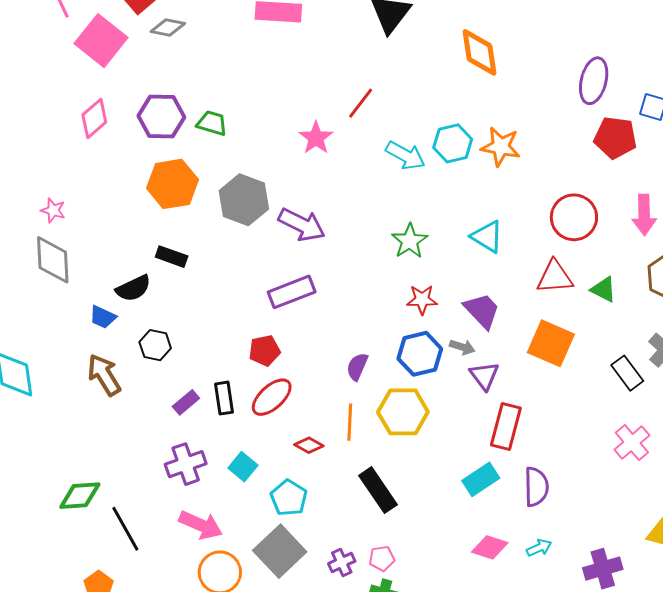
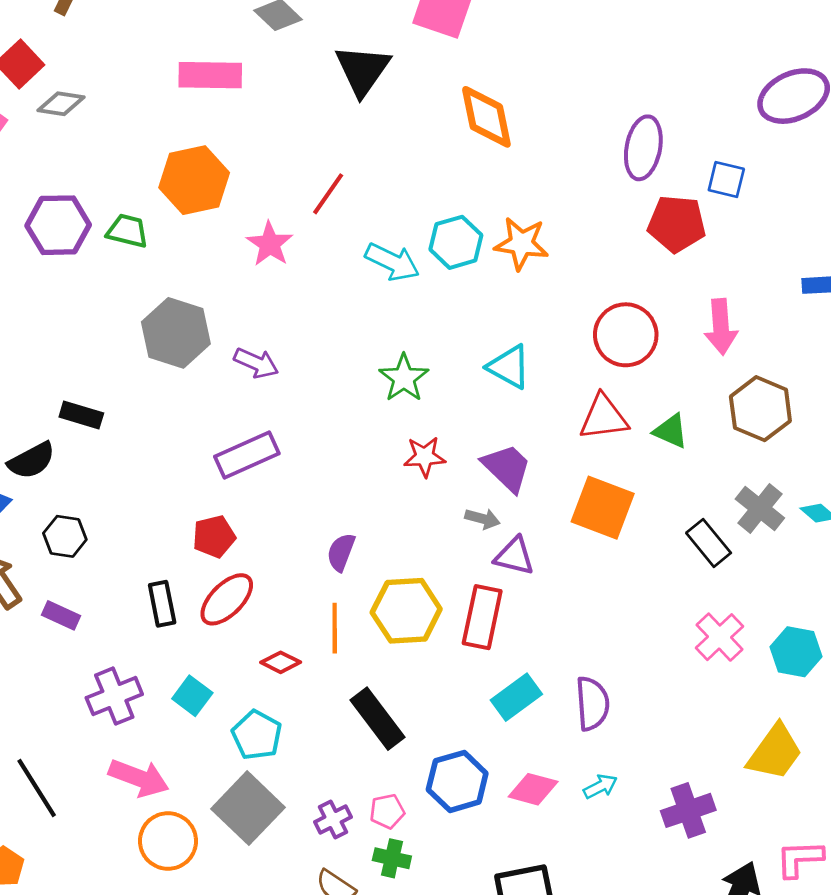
orange hexagon: (172, 184) -> (194, 180), moved
purple arrow: (302, 225) -> (256, 363), size x0.7
blue hexagon: (420, 354) -> (457, 781), moved
purple triangle: (484, 376) -> (514, 556), turned -36
purple rectangle: (186, 402) -> (61, 615), moved, turned 68
red rectangle: (506, 426) -> (482, 617), moved

